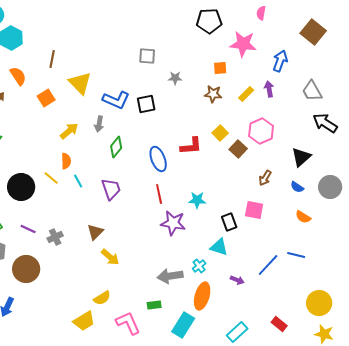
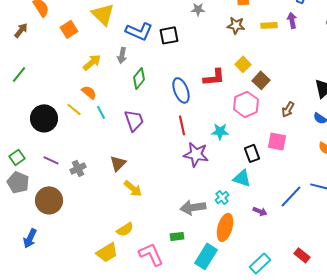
yellow rectangle: (246, 94) -> (269, 25), turned 42
pink hexagon: (261, 131) -> (246, 104), moved
orange semicircle: (66, 161) -> (89, 92), turned -49

